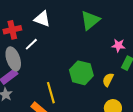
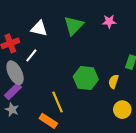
green triangle: (90, 20) -> (74, 26), moved
pink star: (118, 45) -> (109, 21), moved

